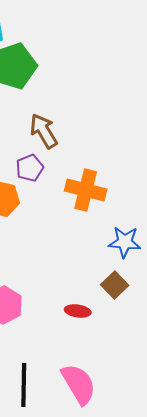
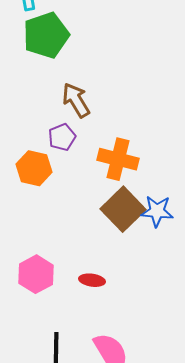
brown square: (115, 285) -> (123, 209), moved, size x1.6
red ellipse: (78, 311) -> (92, 280), moved

